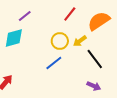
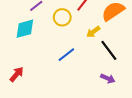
yellow circle: (60, 41) -> (62, 17), moved

